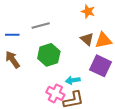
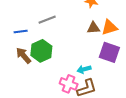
brown triangle: (87, 39) -> (93, 28), turned -40
green hexagon: (49, 55) -> (41, 51), moved

